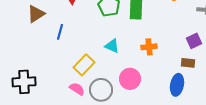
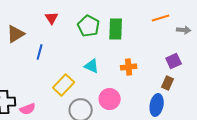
brown rectangle: (188, 63) -> (168, 83), turned -72
pink semicircle: (77, 89) -> (28, 109), moved, turned 126

